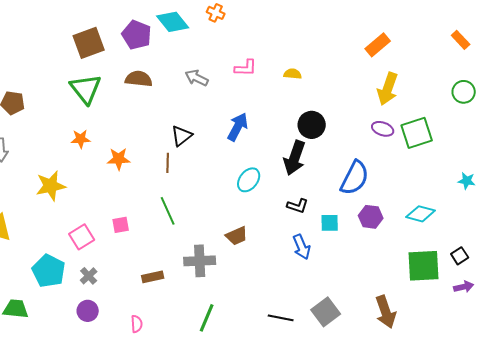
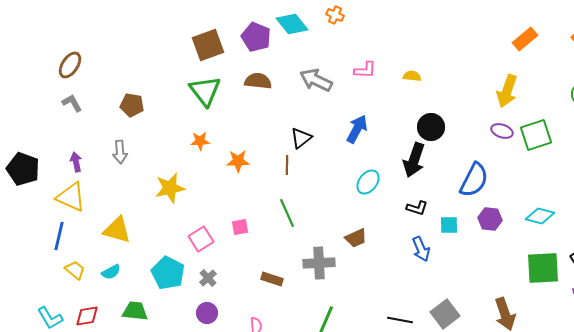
orange rectangle: (378, 45) -> (525, 39), moved
gray arrow: (197, 78) -> (316, 80), size x1.4
brown rectangle: (153, 277) -> (272, 279), turned 30

